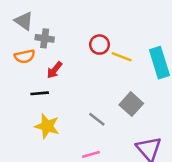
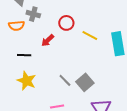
red circle: (100, 45) -> (66, 23), moved
red arrow: (55, 70) -> (48, 40), moved
gray square: (131, 104) -> (85, 82), moved

